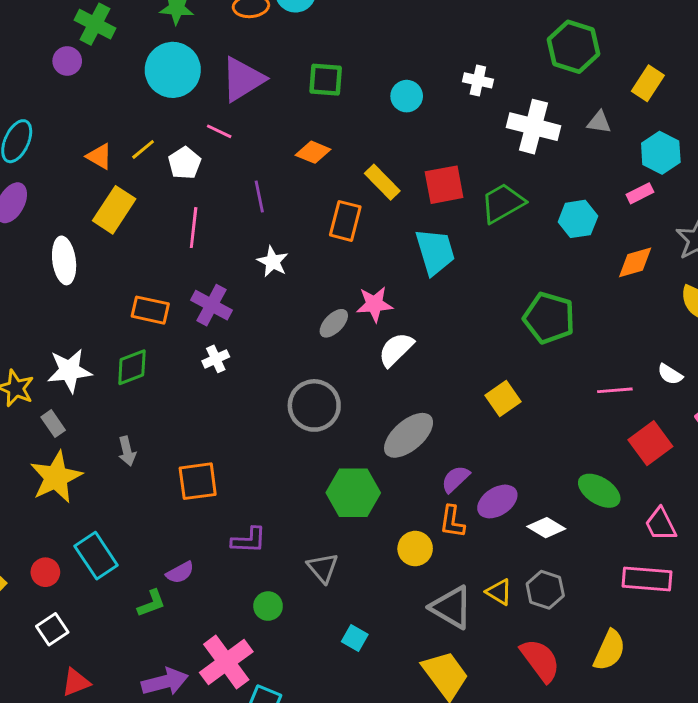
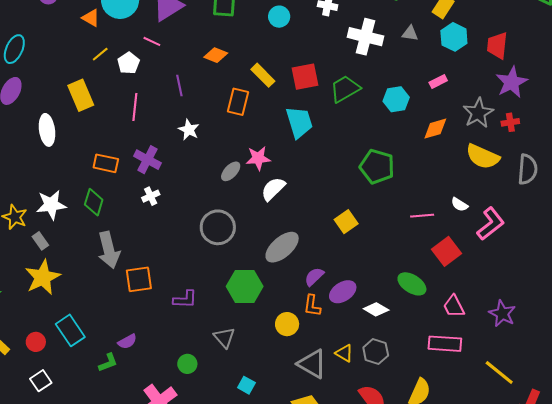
cyan hexagon: (661, 153) -> (454, 37), moved
orange triangle: (99, 156) -> (91, 18), moved
yellow rectangle: (114, 210) -> (81, 95), turned -56
green diamond: (132, 367) -> (94, 202), turned -52
gray arrow: (127, 451) -> (109, 250), moved, size x1.8
purple L-shape: (249, 540) -> (185, 299), moved

